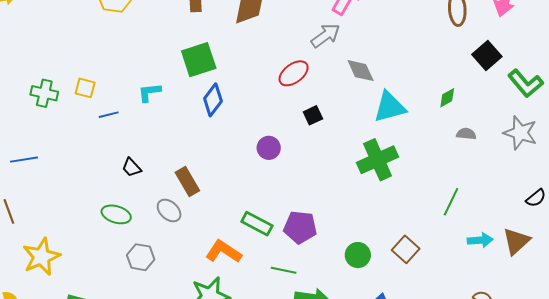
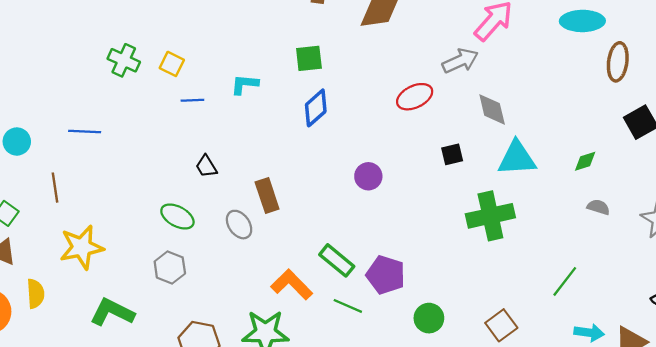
green square: (199, 60) -> (309, 58), size x0.7
black square: (313, 115) -> (452, 154), moved
green circle: (358, 255) -> (429, 318), moved
gray hexagon: (141, 257) -> (170, 267), moved
green line: (284, 270) -> (348, 306), moved

